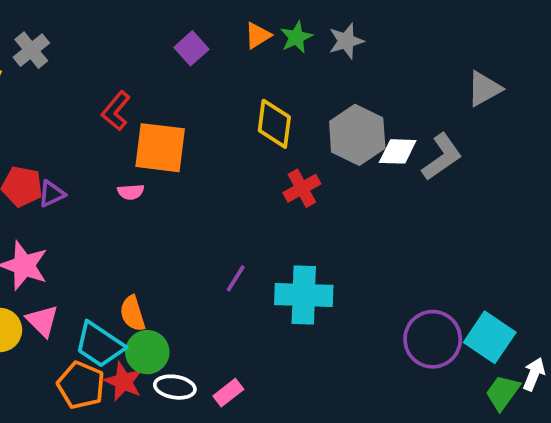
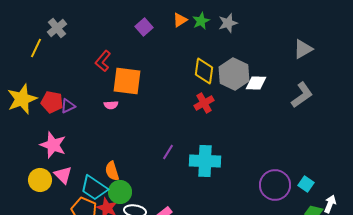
yellow diamond: (274, 124) -> (204, 71), moved
gray L-shape: (442, 157) -> (302, 95), moved
cyan square: (490, 337) -> (306, 184), size x0.6

